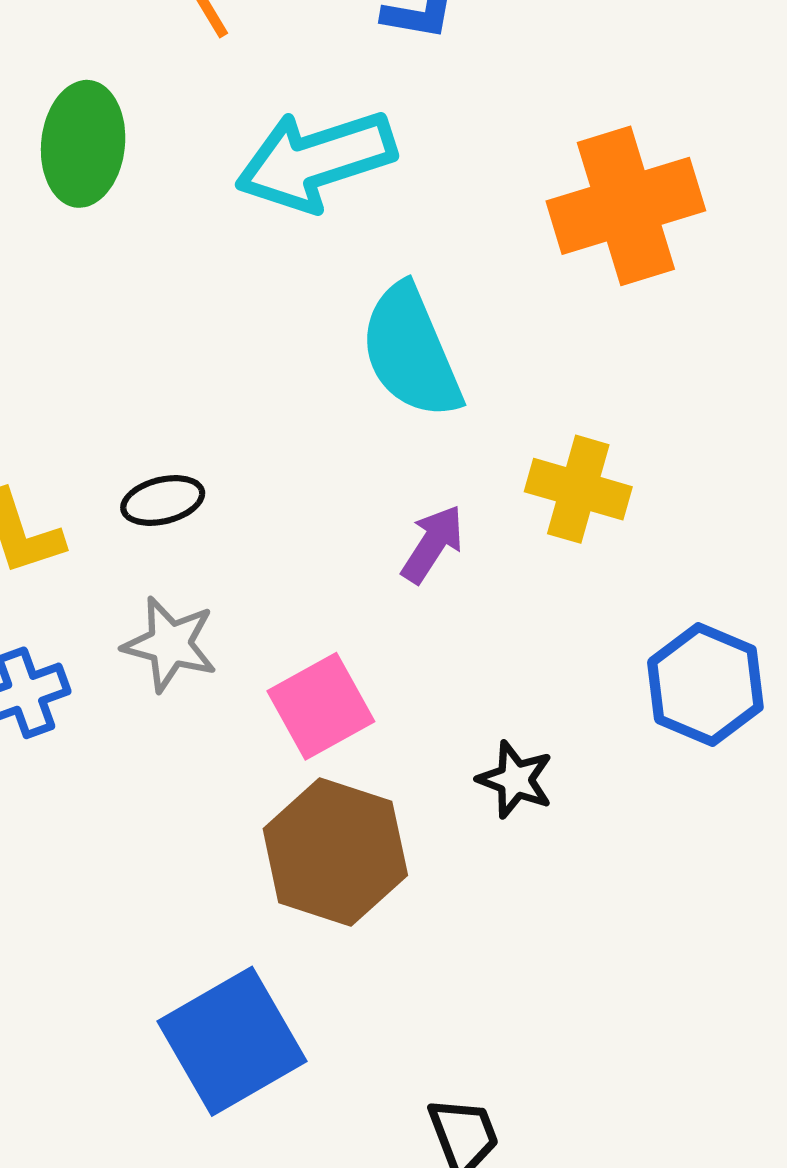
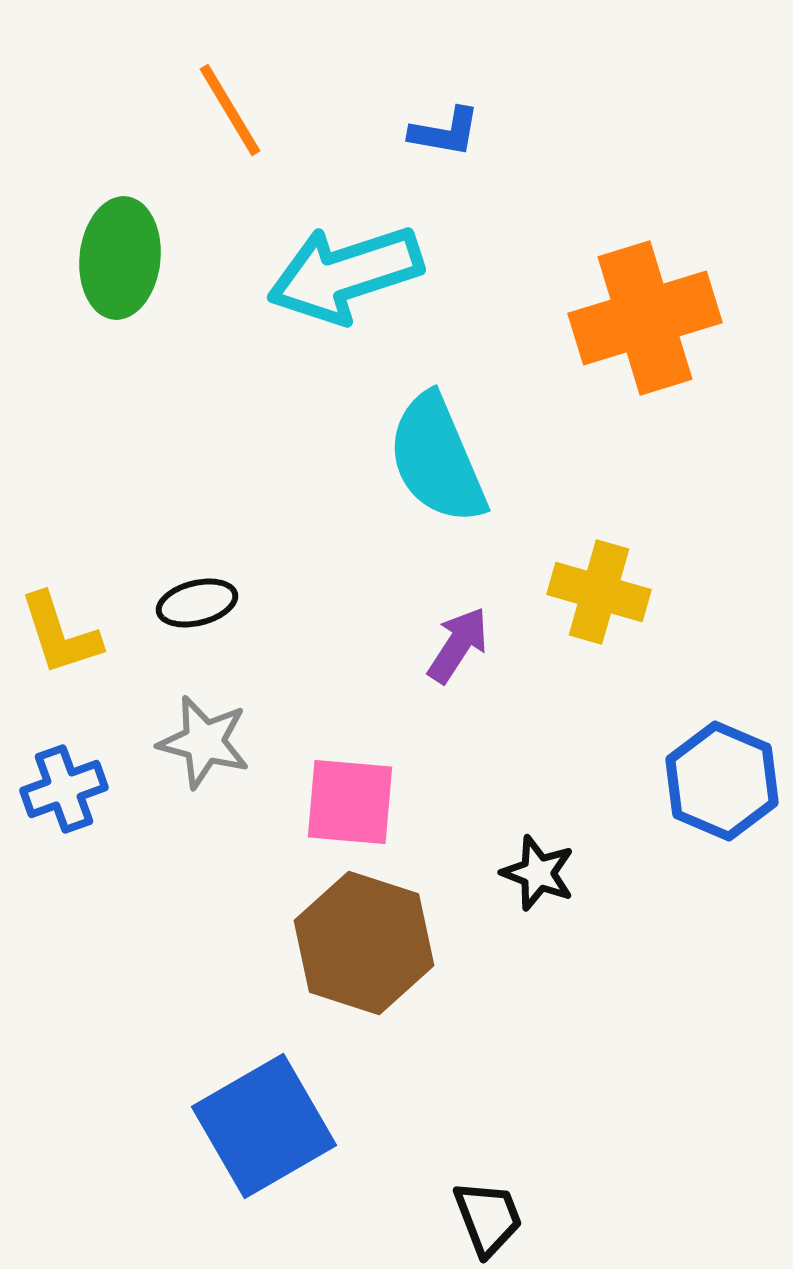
pink square: (321, 706) -> (350, 802), turned 34

